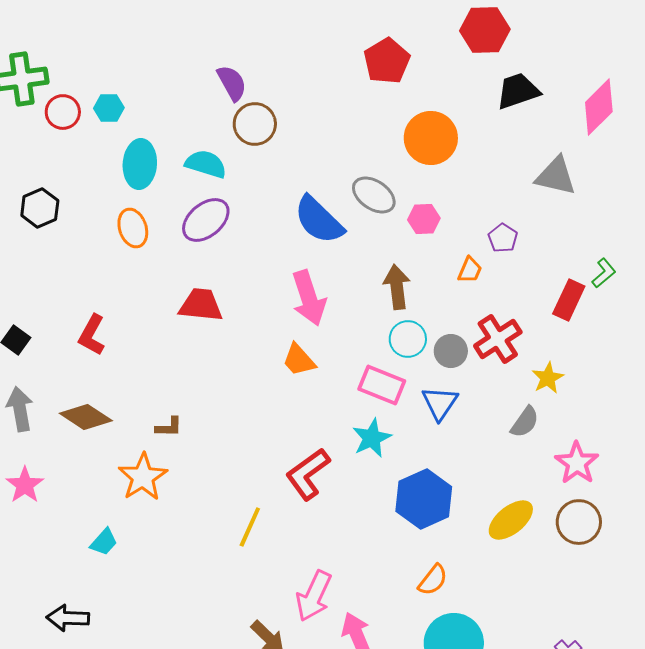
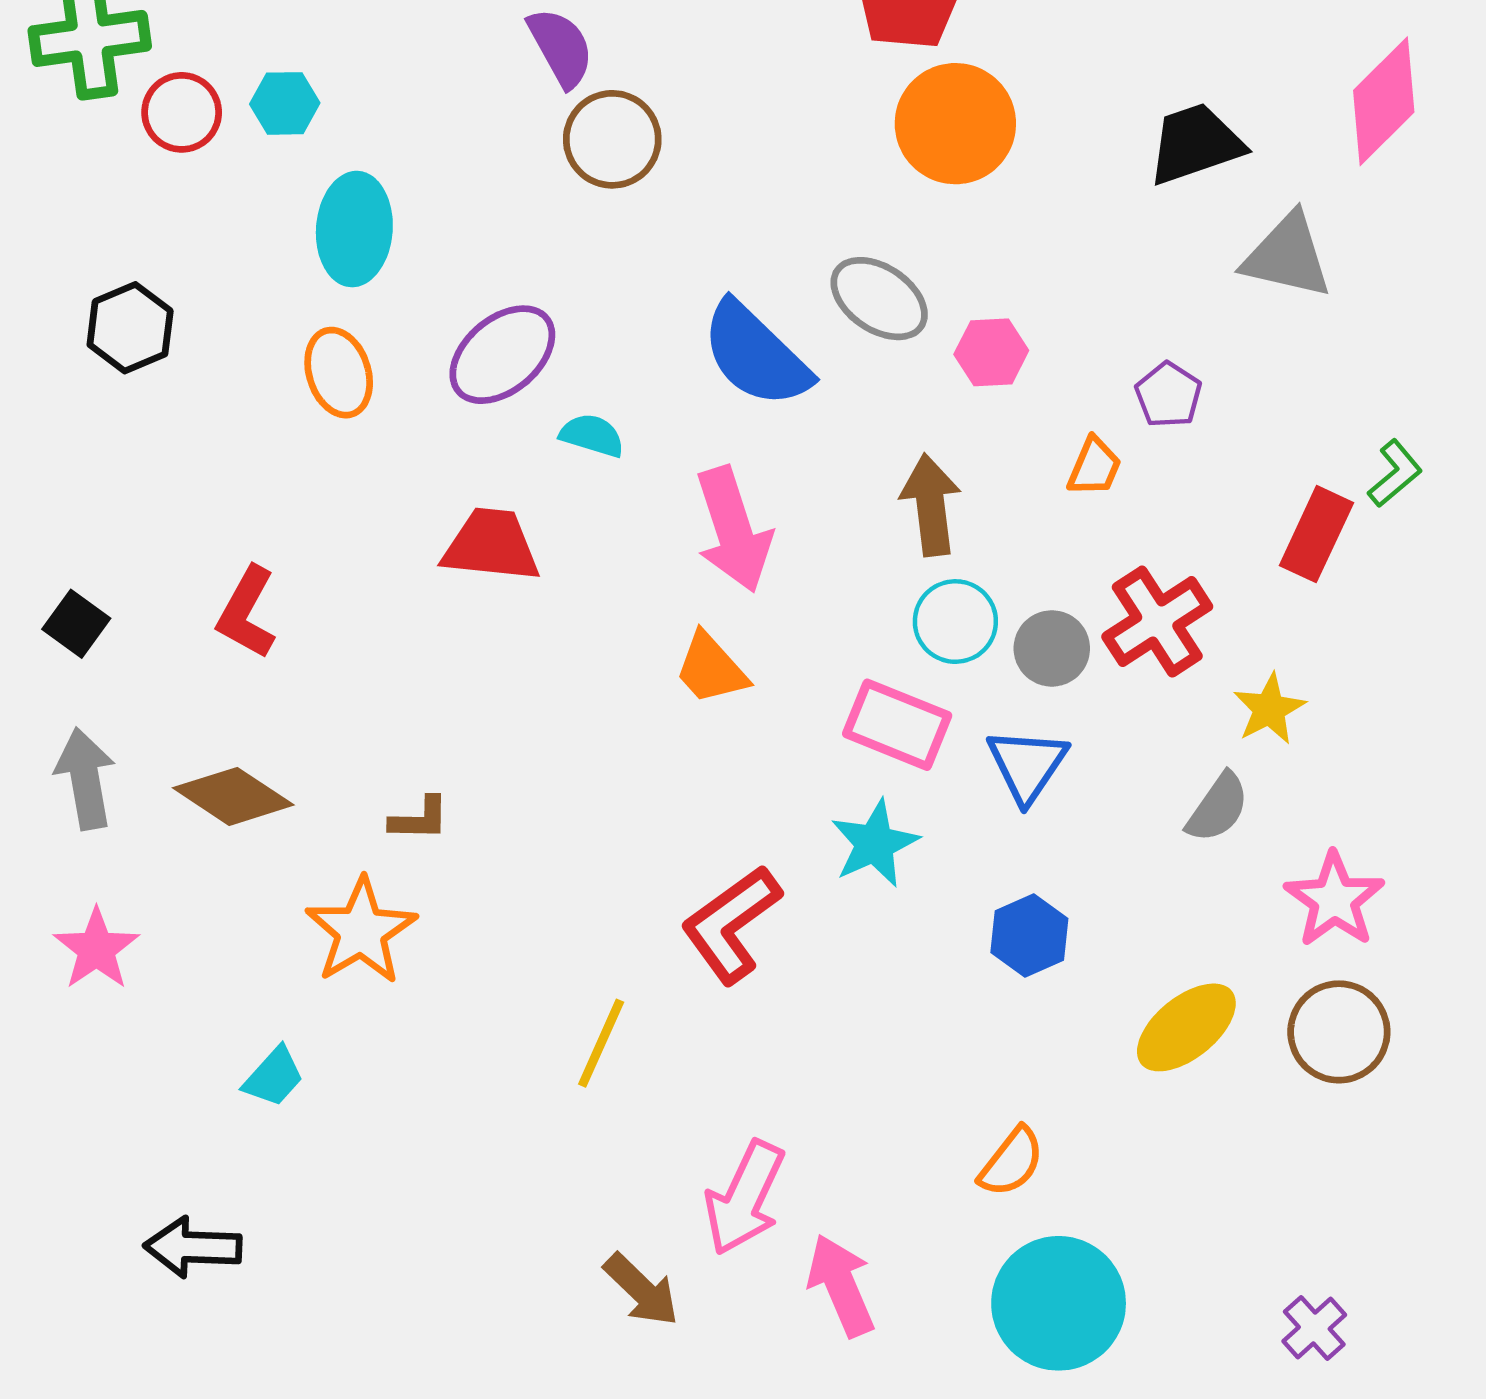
black trapezoid: (518, 91) -> (1195, 144), moved
orange circle: (431, 138) -> (955, 124), moved
cyan semicircle: (206, 164) -> (592, 435), moved, size x0.7
blue hexagon: (424, 499) -> (1029, 935), moved, size x0.6

